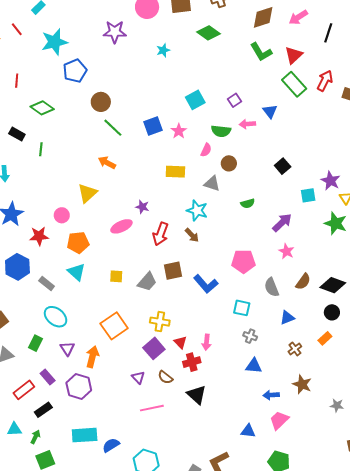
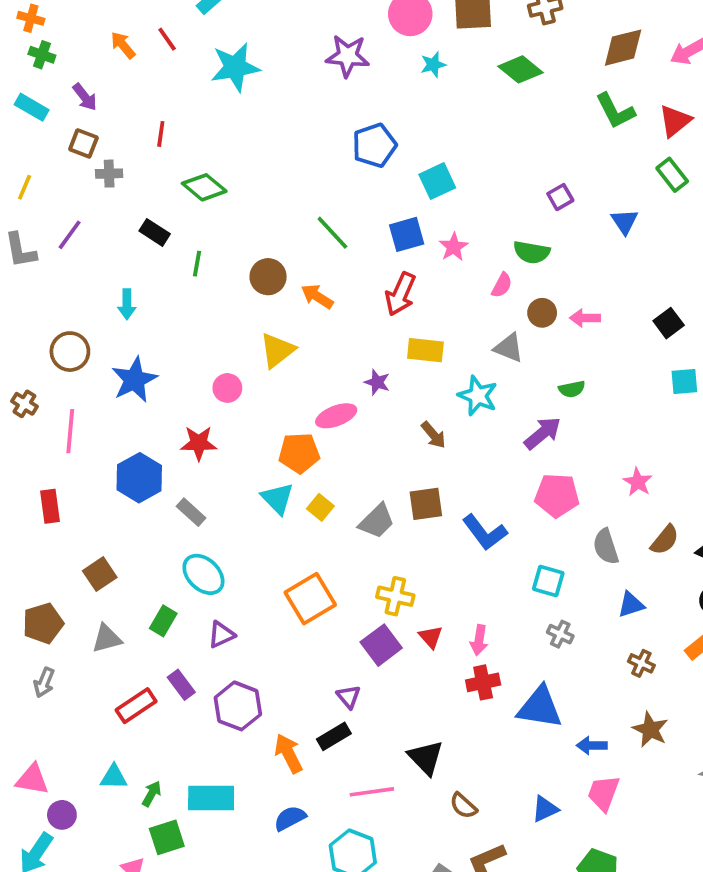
cyan star: (163, 50) -> (433, 65), moved
blue pentagon: (75, 71) -> (374, 145), moved
green rectangle: (294, 84) -> (672, 175), size x0.7
cyan square: (195, 100) -> (437, 181), moved
brown circle: (101, 102) -> (268, 277), moved
pink arrow: (247, 124) -> (585, 318), moved
black square: (283, 166) -> (669, 323), moved
yellow rectangle: (175, 172) -> (425, 350), moved
purple arrow: (282, 223) -> (543, 433), moved
red arrow: (161, 234) -> (400, 294), moved
brown arrow: (192, 235) -> (433, 435), moved
red star: (39, 236) -> (199, 443), moved
orange pentagon: (78, 243) -> (299, 453), moved
cyan triangle: (76, 272) -> (277, 498), moved
yellow square: (116, 276) -> (320, 507), turned 32
purple triangle: (67, 349) -> (221, 635), turned 35
brown cross: (295, 349) -> (641, 663), turned -32
orange arrow: (92, 357) -> (288, 753), moved, turned -45
red cross: (192, 362) -> (483, 682), moved
blue triangle: (254, 366) -> (540, 707), moved, size x1.5
brown semicircle: (165, 377) -> (463, 806), moved
black triangle: (197, 395) -> (426, 758), moved
pink line: (152, 408) -> (372, 792), moved
black rectangle: (43, 410) -> (334, 736), moved
pink trapezoid: (279, 420) -> (603, 793), turned -30
blue triangle: (248, 431) -> (545, 809), turned -35
cyan rectangle: (85, 435) -> (211, 798), moved

